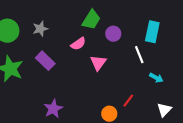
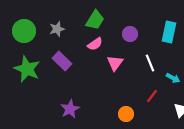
green trapezoid: (91, 20) -> (95, 20), moved
white line: (139, 55) -> (150, 63), moved
red line: (128, 101) -> (152, 96), moved

